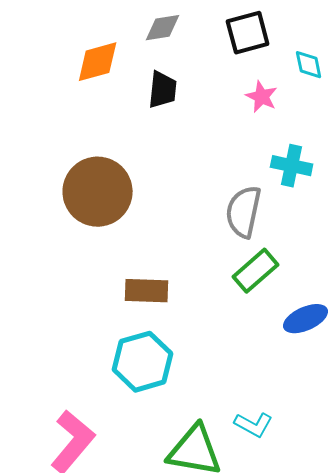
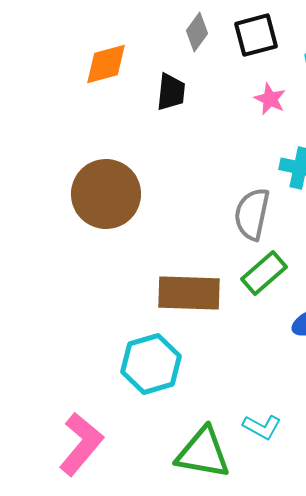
gray diamond: (163, 28) -> (197, 32), moved, turned -45
brown rectangle: (147, 291) -> (189, 293), moved, size x1.4

